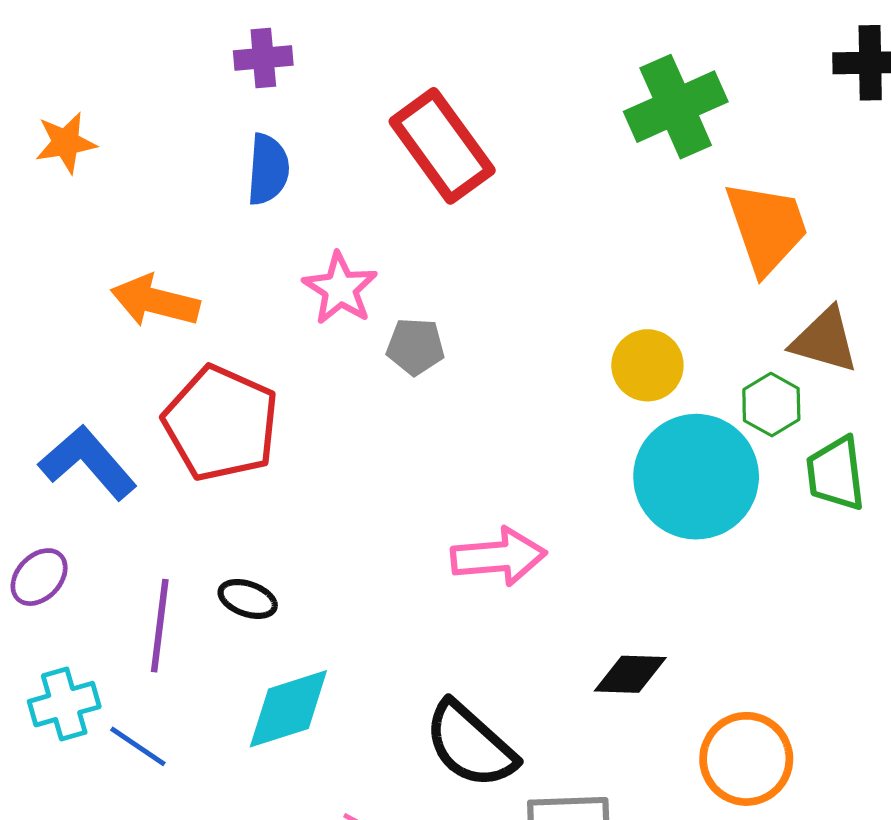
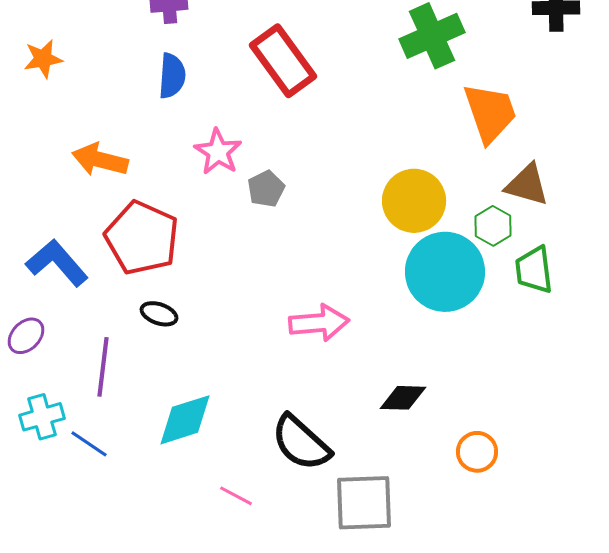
gray pentagon: (415, 347) -> (266, 189), turned -30
yellow circle: (647, 365) -> (414, 201), size x1.4
black ellipse: (248, 599) -> (159, 314), moved
orange circle: (746, 759) -> (477, 452), size x0.7

